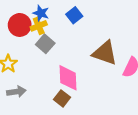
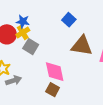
blue square: (74, 15) -> (69, 20), moved
gray arrow: (16, 92) -> (14, 80), moved

